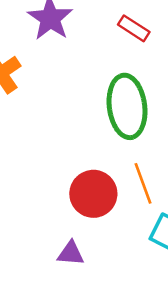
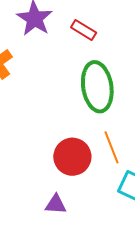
red rectangle: (134, 28) -> (84, 30), moved

